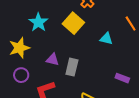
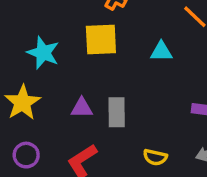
yellow square: (73, 23) -> (101, 40), turned -30
purple circle: (21, 75) -> (26, 155), moved

